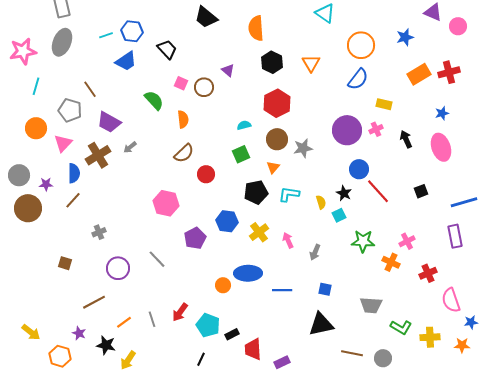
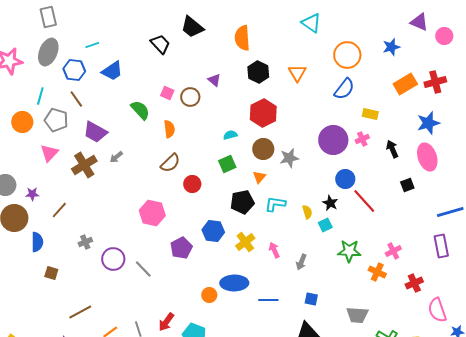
blue hexagon: (132, 31) -> (74, 70), moved
black trapezoid: (167, 49) -> (160, 44), moved
cyan line: (36, 86) -> (40, 96), moved
blue star: (442, 113) -> (428, 123), size x1.6
orange circle: (36, 128) -> (22, 122), moved
blue semicircle: (74, 173) -> (37, 242), moved
black square: (421, 191) -> (407, 185), moved
purple circle: (118, 268) -> (113, 259), moved

